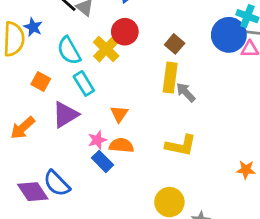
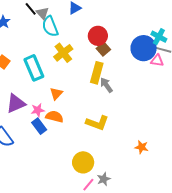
red circle: (125, 32) -> (98, 36), moved
yellow cross: (106, 49) -> (63, 53), moved
cyan semicircle: (69, 51) -> (50, 26), moved
cyan rectangle: (84, 83) -> (34, 68), size x1.4
purple triangle: (65, 115) -> (16, 103), moved

